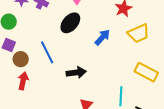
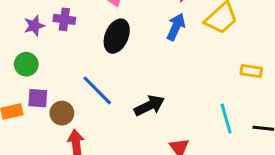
blue arrow: (102, 37) -> (176, 27), moved
yellow rectangle: (146, 72) -> (251, 71), size x0.6

